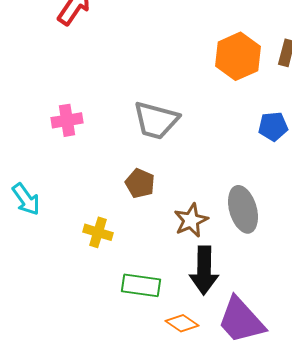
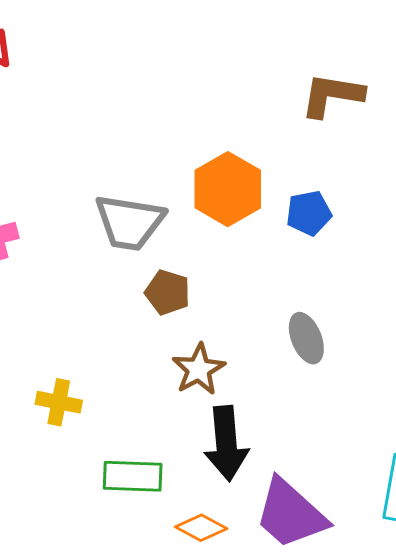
orange hexagon: (238, 56) -> (228, 189), moved
brown pentagon: (140, 183) -> (168, 292), moved
gray ellipse: (243, 209) -> (306, 338), moved, size x0.7

